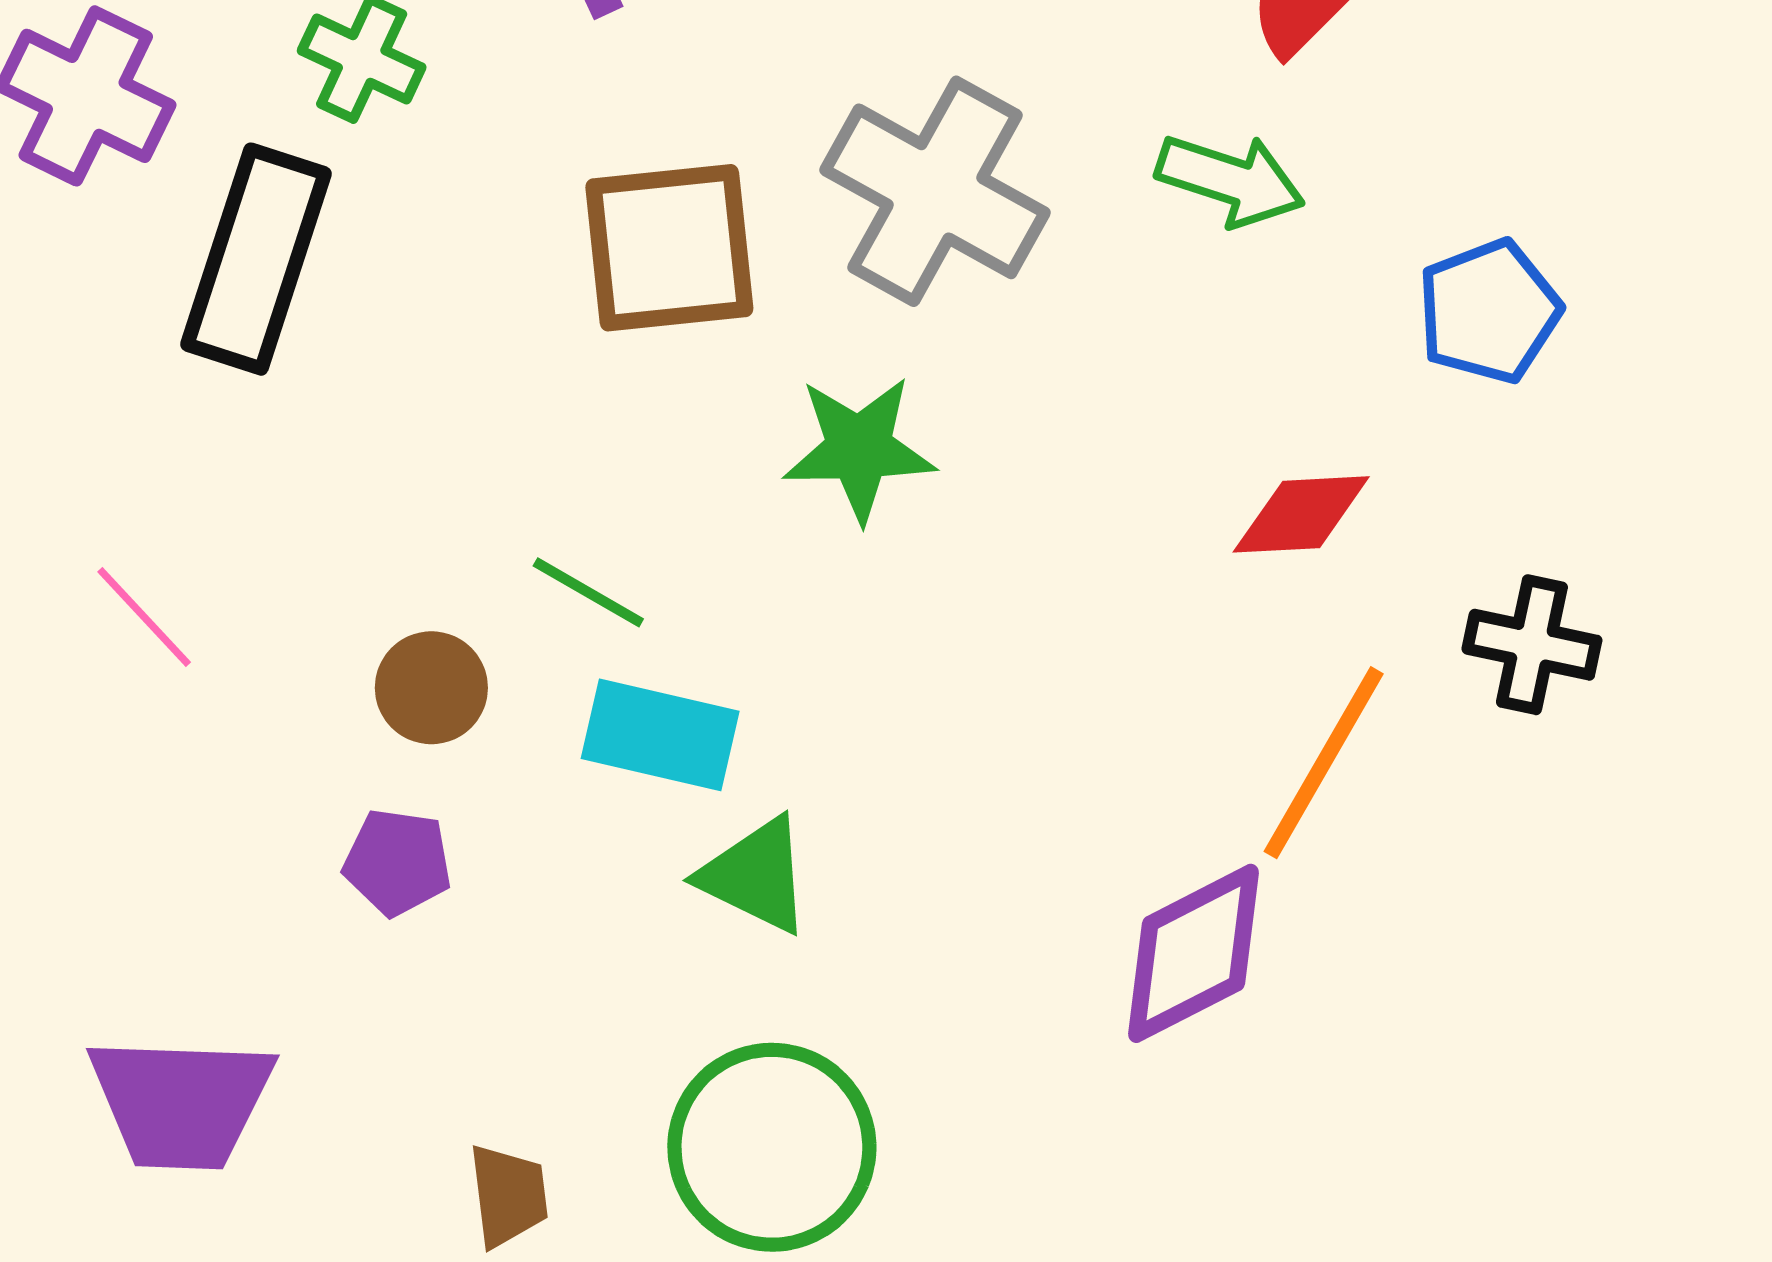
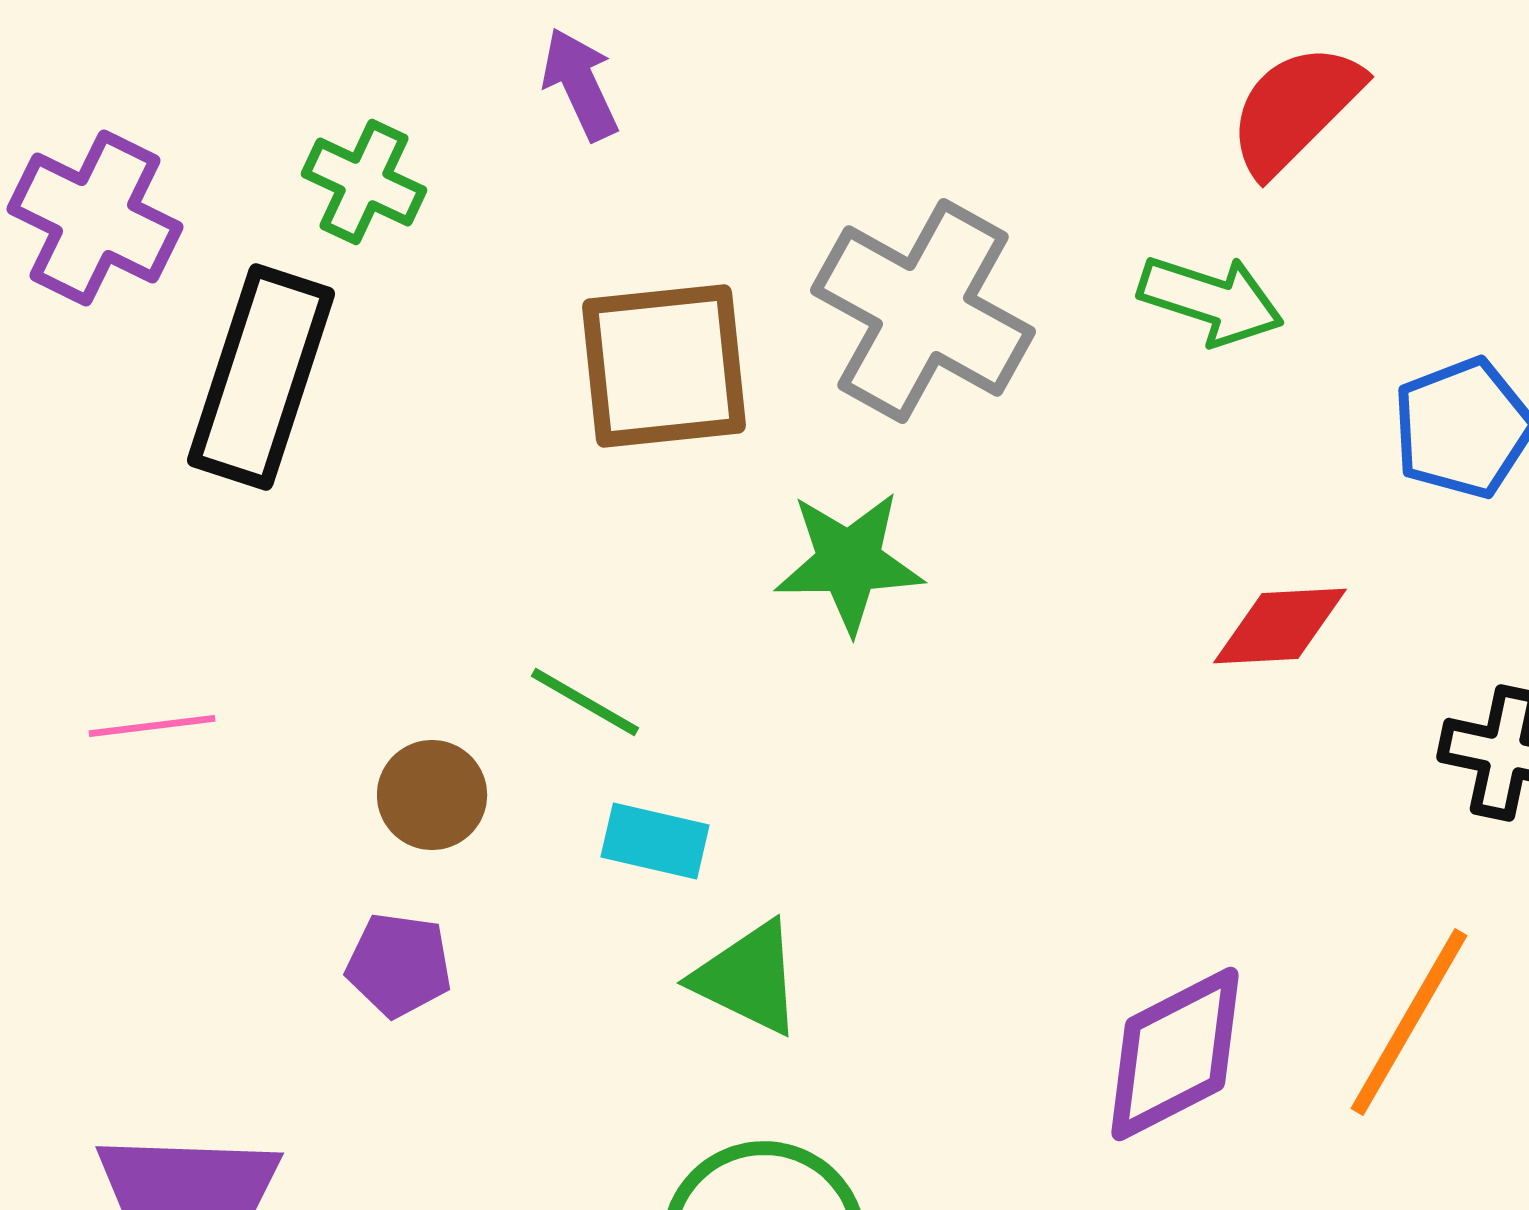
pink line: (144, 617) -> (152, 726), turned -54
cyan rectangle: (660, 735) -> (655, 841), size x0.7
orange line: (1324, 763) -> (1409, 1022), moved

